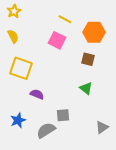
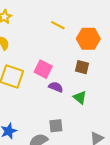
pink square: (57, 40) -> (43, 69), moved
purple semicircle: (37, 94) -> (56, 87), moved

